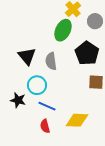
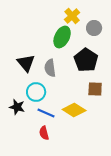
yellow diamond: (77, 120) -> (74, 110), moved, turned 30

